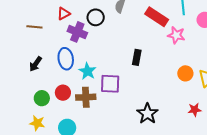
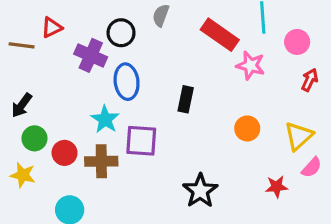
red triangle: (64, 14) -> (52, 27), moved
blue ellipse: (66, 59) -> (127, 82), moved
orange circle: (185, 73) -> (247, 128), moved
green circle: (42, 98) -> (34, 138), moved
yellow star: (37, 123) -> (23, 175), moved

